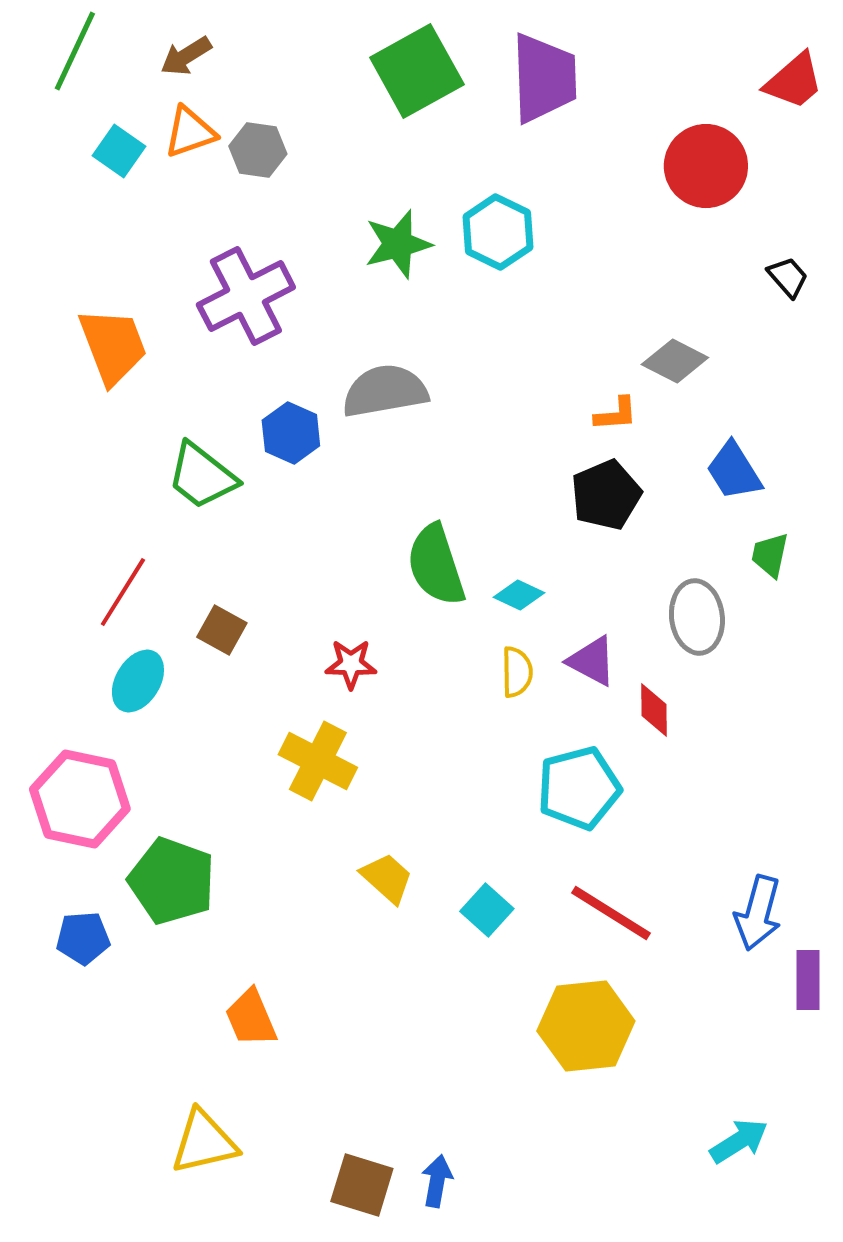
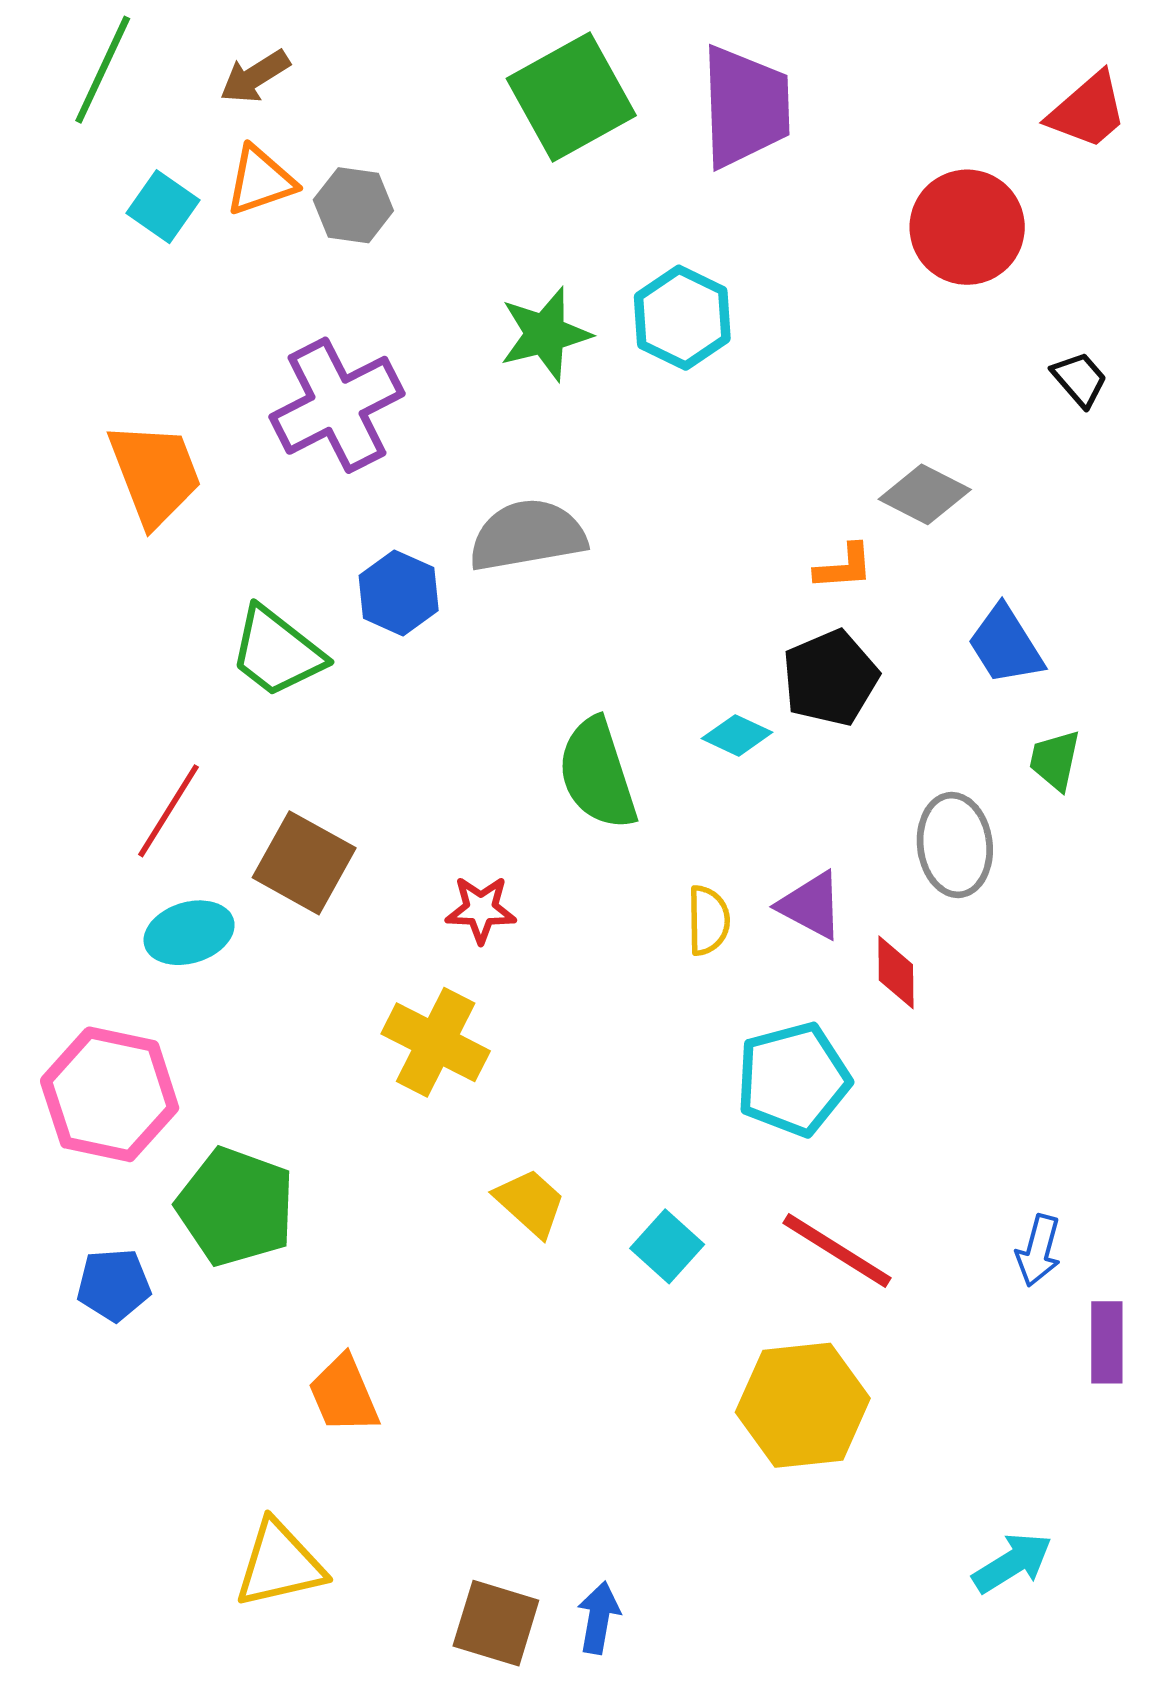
cyan diamond: (519, 595) -> (737, 735), moved
brown square: (222, 630) -> (304, 863), size x1.5
cyan ellipse: (138, 681) -> (189, 933), turned 42
blue arrow: (758, 913) -> (1038, 1251), size x0.7

